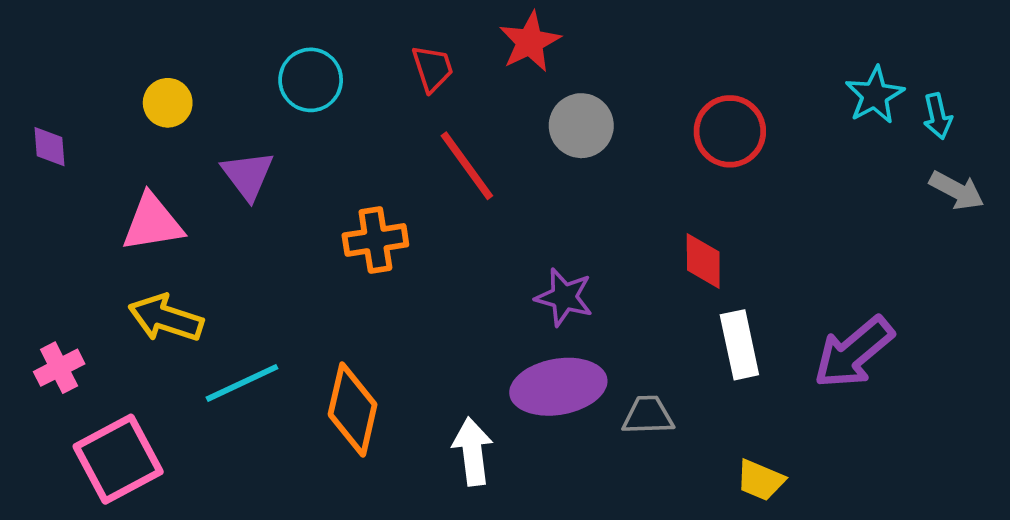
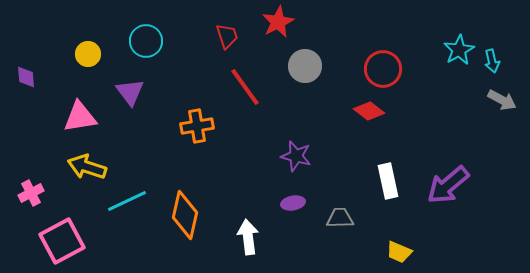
cyan circle: (311, 80) -> (146, 41), moved
red diamond: (703, 261) -> (369, 111), moved, turned -52
purple ellipse: (558, 387) -> (293, 203), size x0.5

